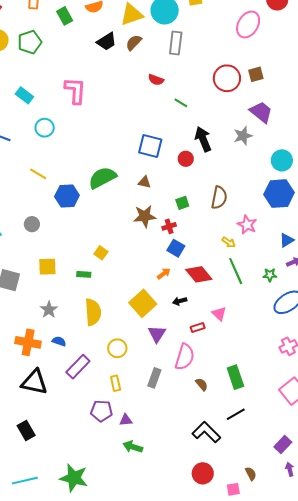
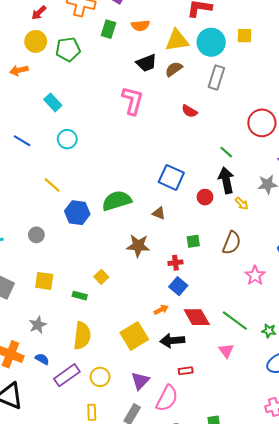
green rectangle: (65, 16) -> (109, 29), turned 36
pink L-shape: (75, 91) -> (132, 101), moved
green line: (181, 103) -> (226, 152), moved
brown star: (145, 216) -> (138, 246), moved
yellow arrow: (229, 242) -> (242, 203), moved
green line: (236, 271) -> (235, 321), turned -40
black arrow: (180, 301) -> (172, 341), size x1.6
pink triangle: (219, 314) -> (226, 351), moved
purple triangle: (157, 334) -> (140, 381), moved
purple rectangle: (78, 367) -> (67, 375), moved

